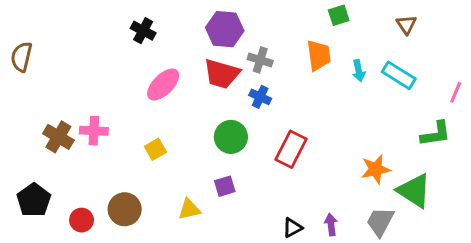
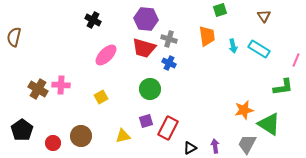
red rectangle: (291, 149) -> (168, 128), moved

